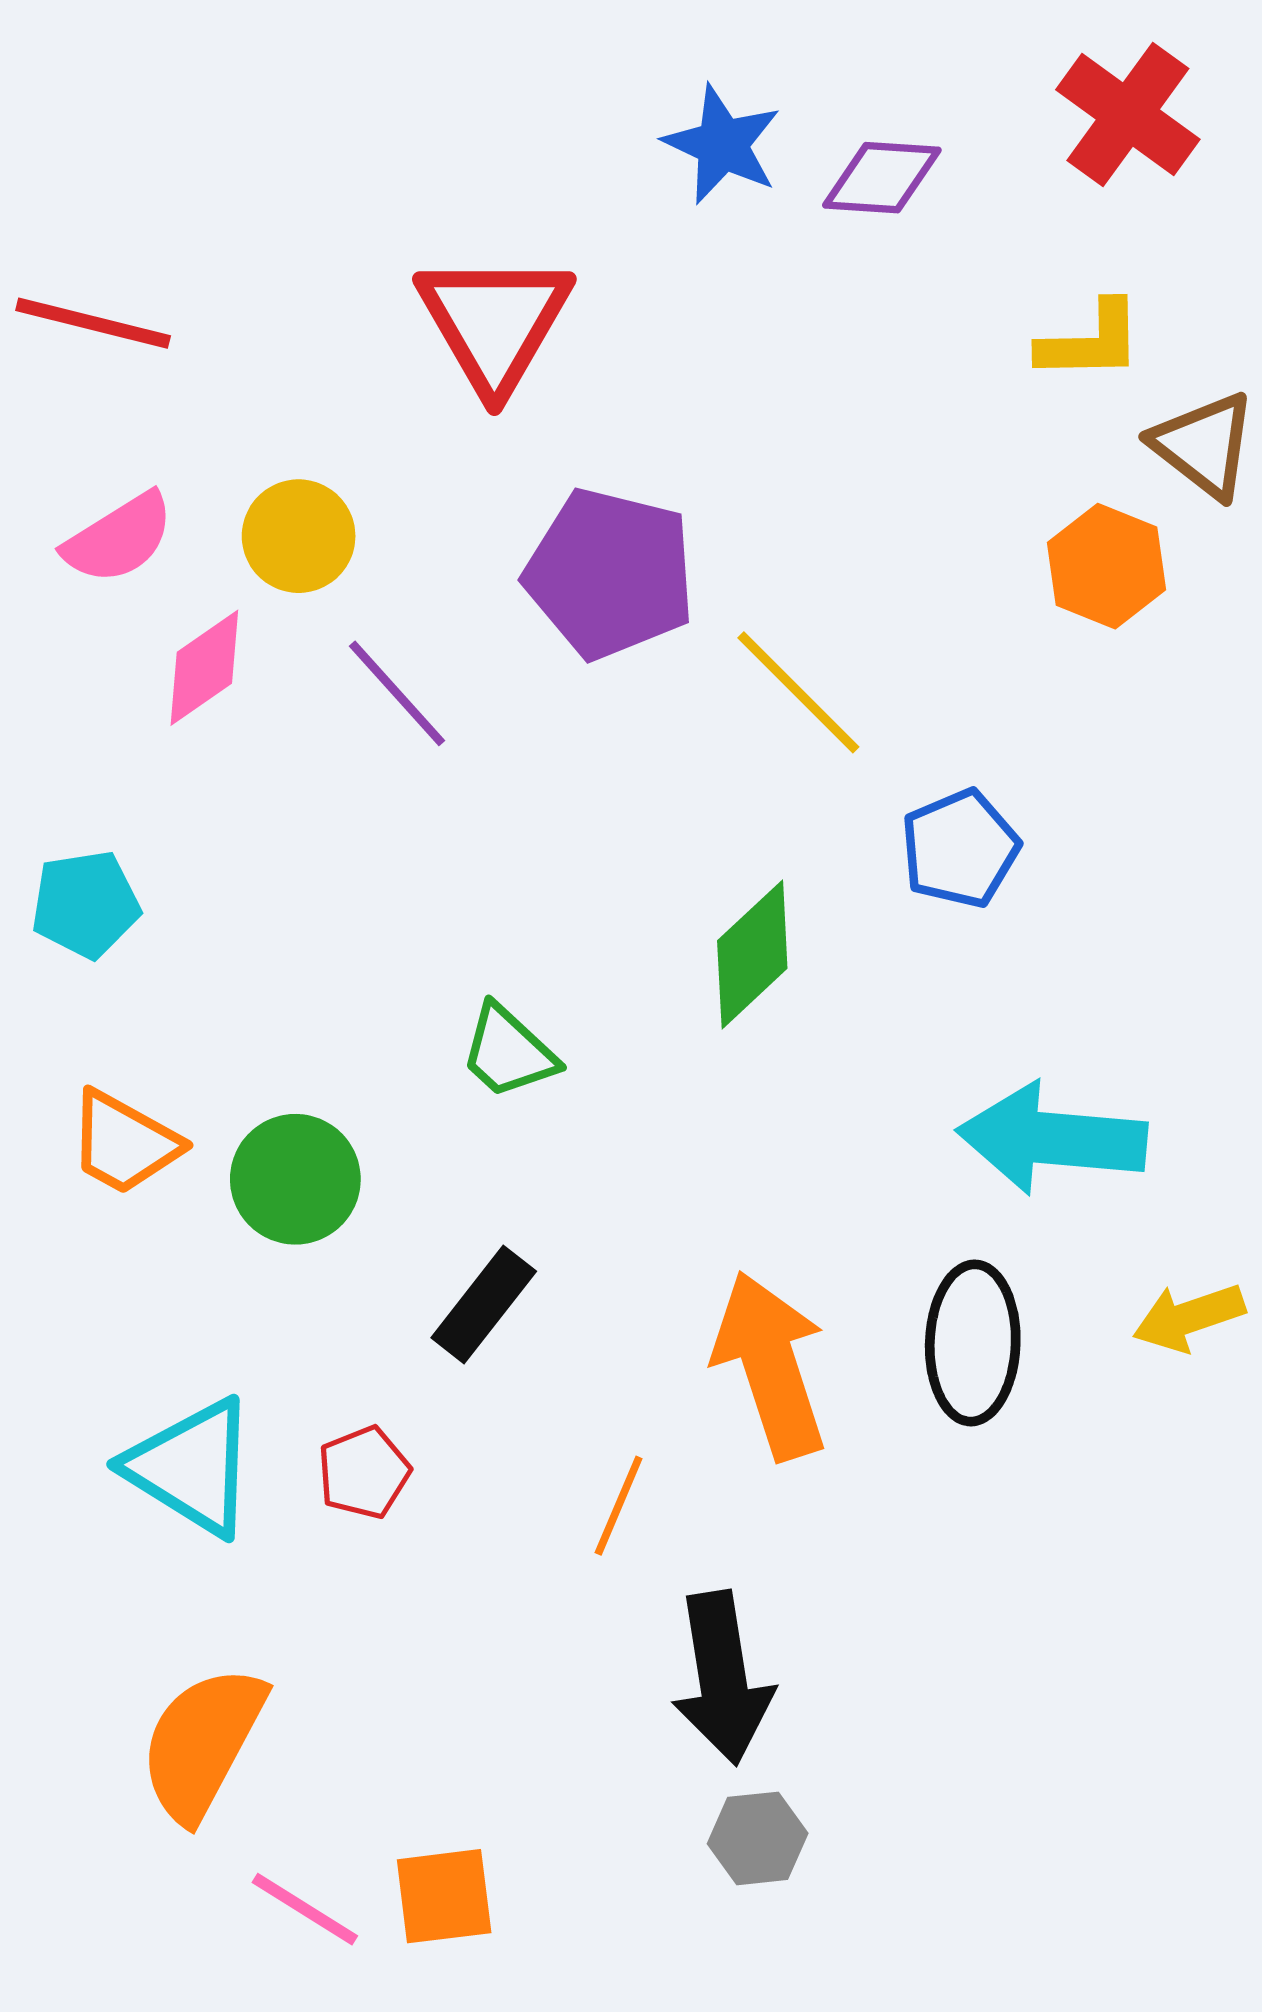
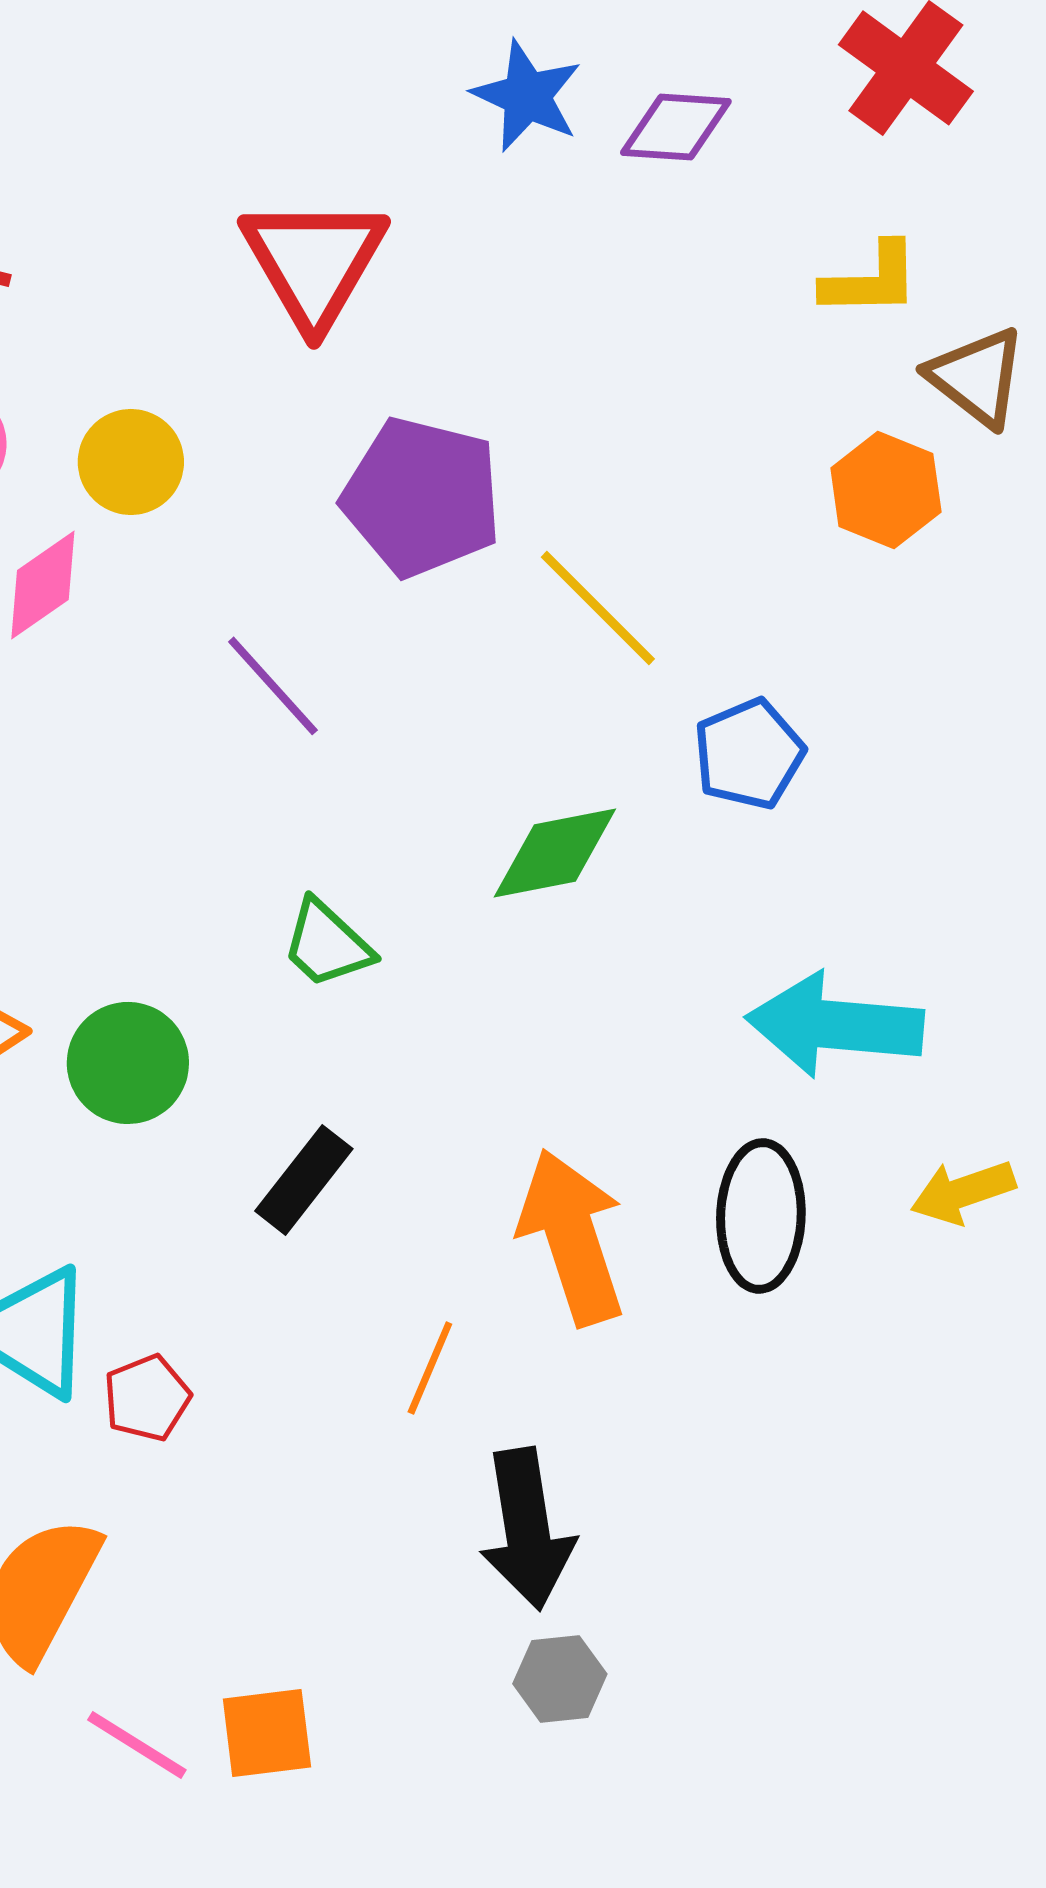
purple line: (397, 693) -> (273, 686), moved
green diamond: (752, 955) -> (555, 853), turned 32
red pentagon: (364, 1472) -> (147, 1398), moved

